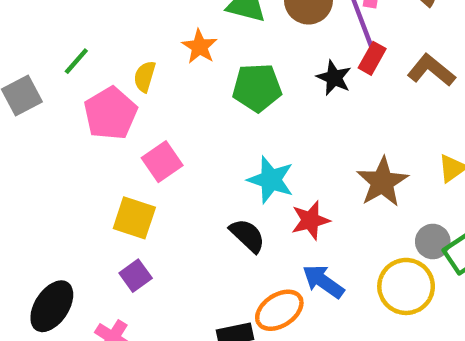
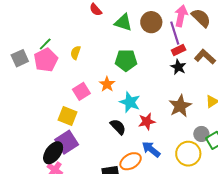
orange star: (200, 47) -> (107, 84), moved
red rectangle: (372, 58) -> (179, 50), turned 32
black star: (334, 78) -> (178, 67), moved
pink pentagon: (110, 113) -> (46, 60), moved
purple square: (136, 276) -> (67, 142), size x1.6
black ellipse: (52, 306) -> (53, 153), moved

